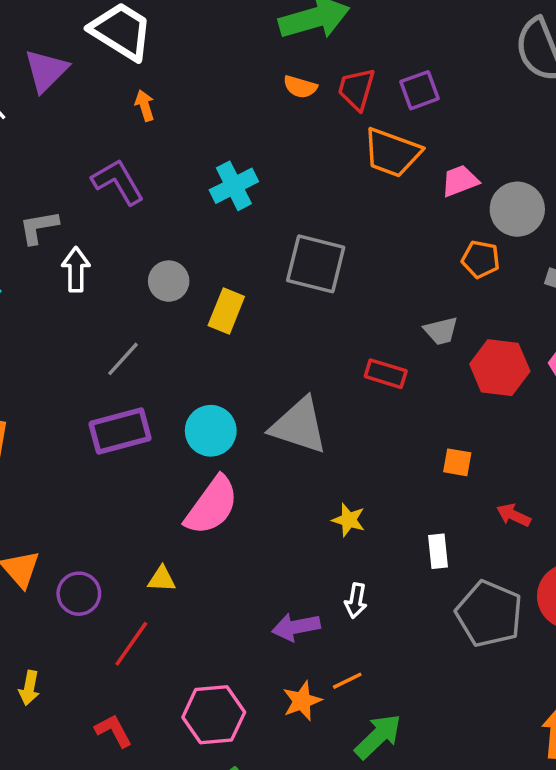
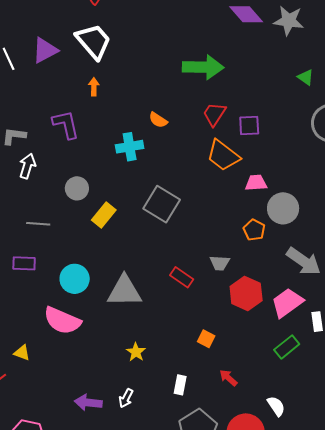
orange semicircle: (300, 87) -> (158, 120), moved
gray line: (123, 359) -> (38, 224), turned 35
gray triangle: (299, 426) -> (124, 291), turned -36
purple rectangle: (120, 431) -> (24, 263), size x0.7
pink semicircle: (212, 506) -> (62, 321), turned 60

